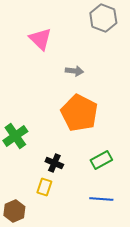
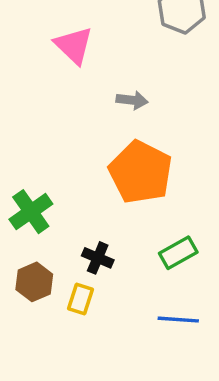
brown hexagon: (14, 211) -> (34, 282), moved

